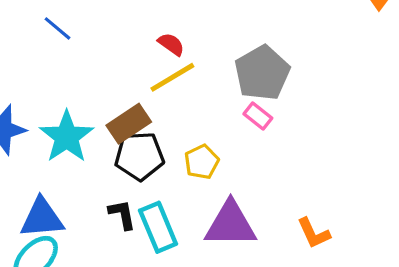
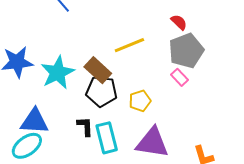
red semicircle: (171, 44) -> (179, 22), moved
brown rectangle: (129, 124) -> (98, 70), turned 68

